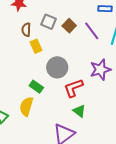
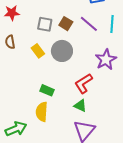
brown semicircle: (26, 30) -> (10, 42), moved
gray circle: (57, 67) -> (62, 51), moved
green triangle: (79, 111) -> (80, 106), moved

